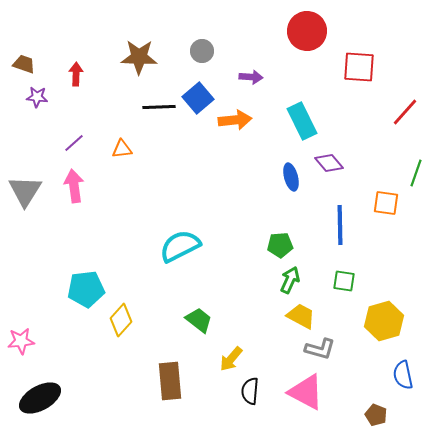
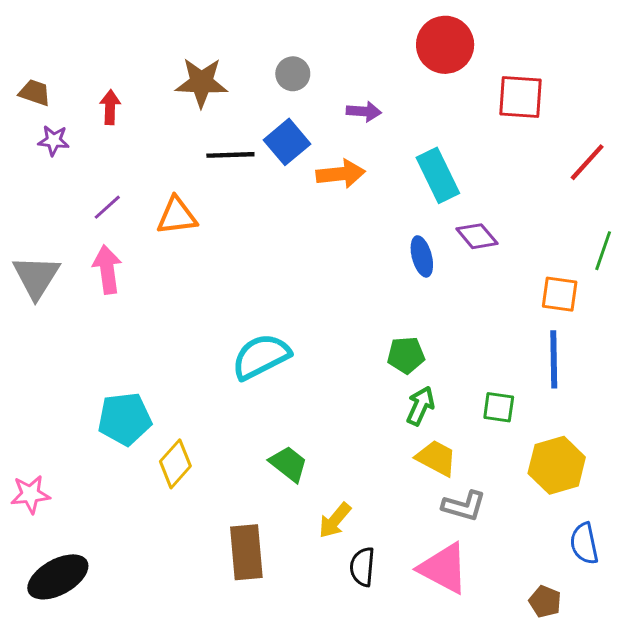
orange triangle: (122, 149) -> (177, 216), size x1.4
blue line: (340, 225) -> (554, 359), moved

